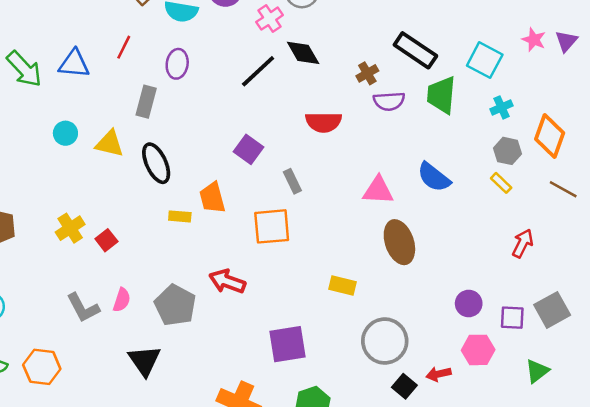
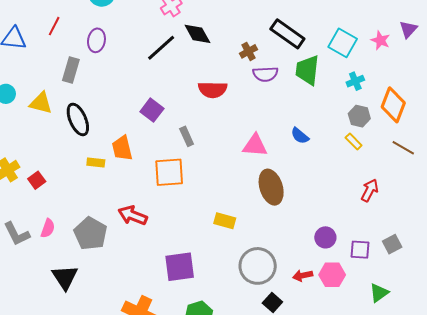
pink star: (534, 40) -> (380, 40), moved
blue semicircle: (434, 177) -> (300, 136), size x0.7
gray square: (552, 310) -> (392, 244), size x0.7
red arrow: (439, 374) -> (303, 276), moved

